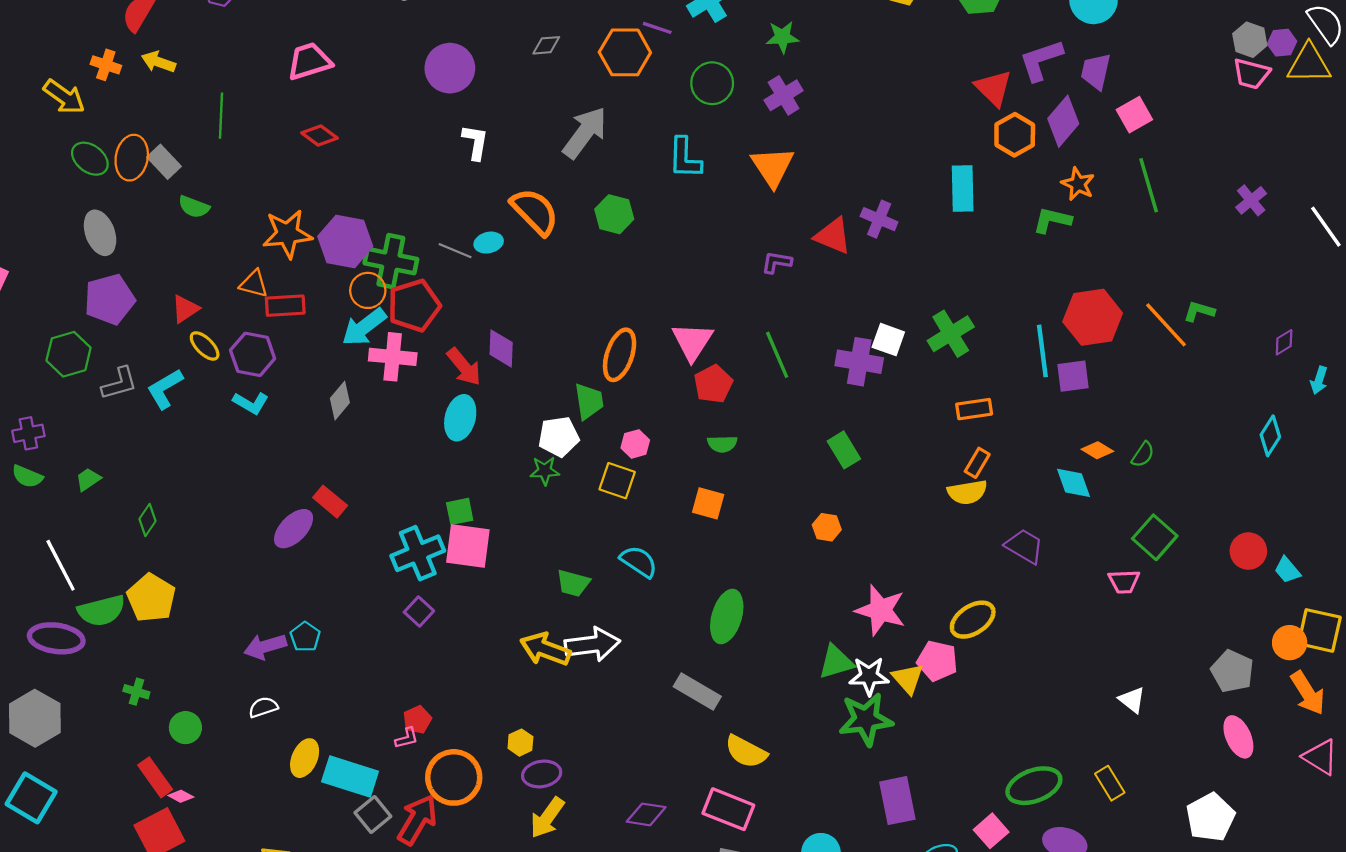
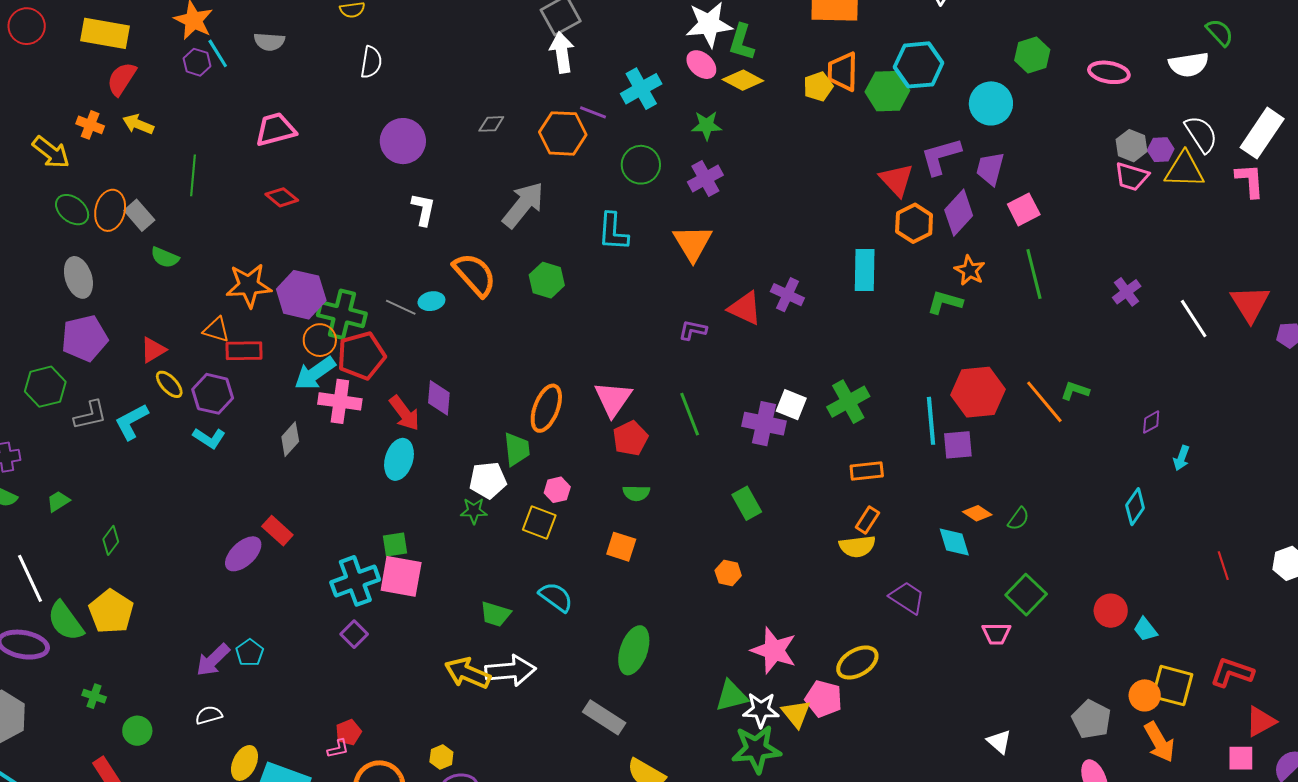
green semicircle: (102, 611) -> (65, 621), turned 66
purple arrow: (265, 647) -> (213, 660), turned -30

